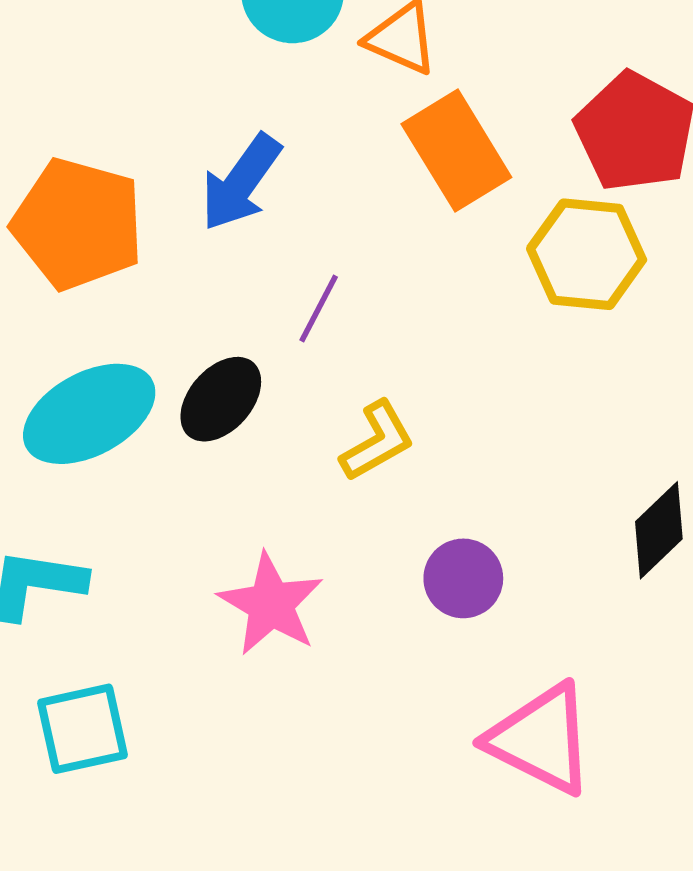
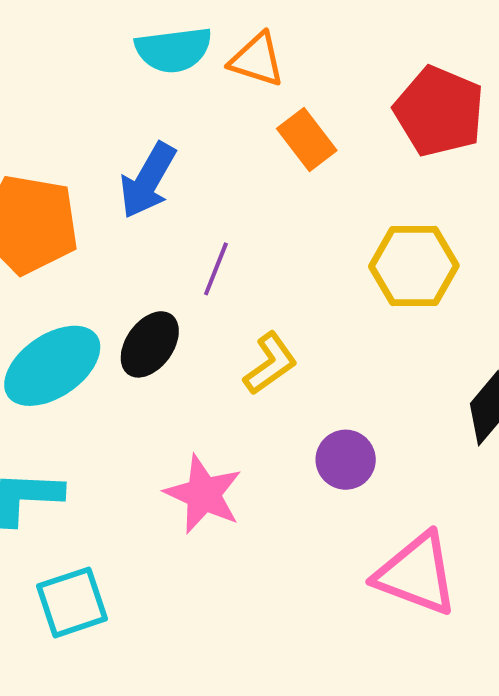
orange rectangle: (456, 151) -> (307, 140), size x0.7
yellow hexagon: (587, 254) -> (414, 266), moved

